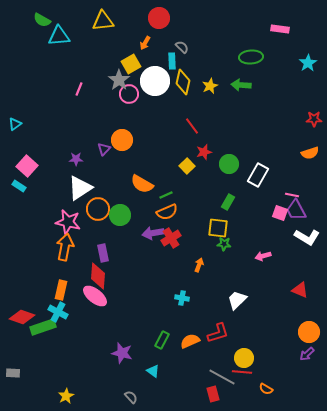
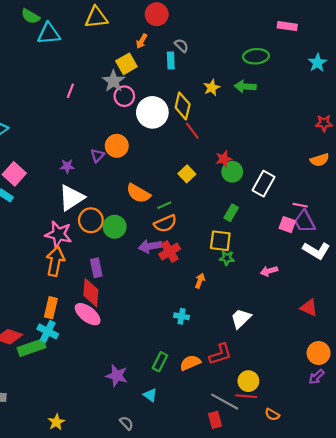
white circle: (155, 81) -> (152, 112), moved
yellow diamond: (183, 82) -> (183, 106), moved
red star: (204, 152) -> (224, 159), moved

